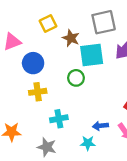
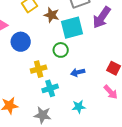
yellow cross: (38, 92) -> (39, 69), moved
blue arrow: (100, 126) -> (78, 72), moved

